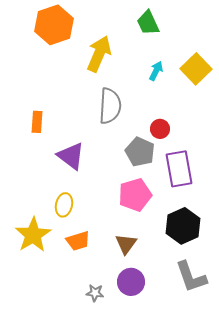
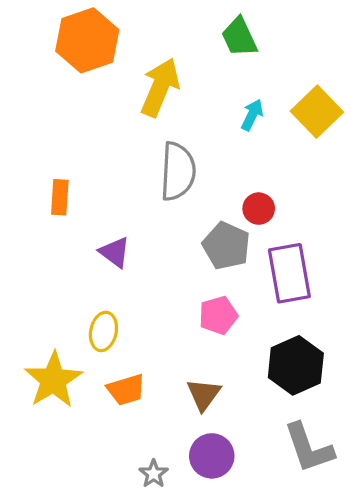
purple triangle: (71, 156) -> (115, 252), size x0.7
pink pentagon: (135, 195) -> (218, 315), size x0.7
gray star: (95, 293) -> (154, 474), turned 30

